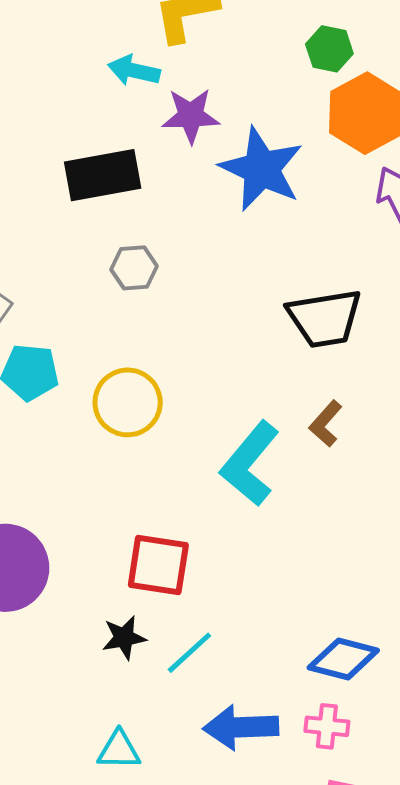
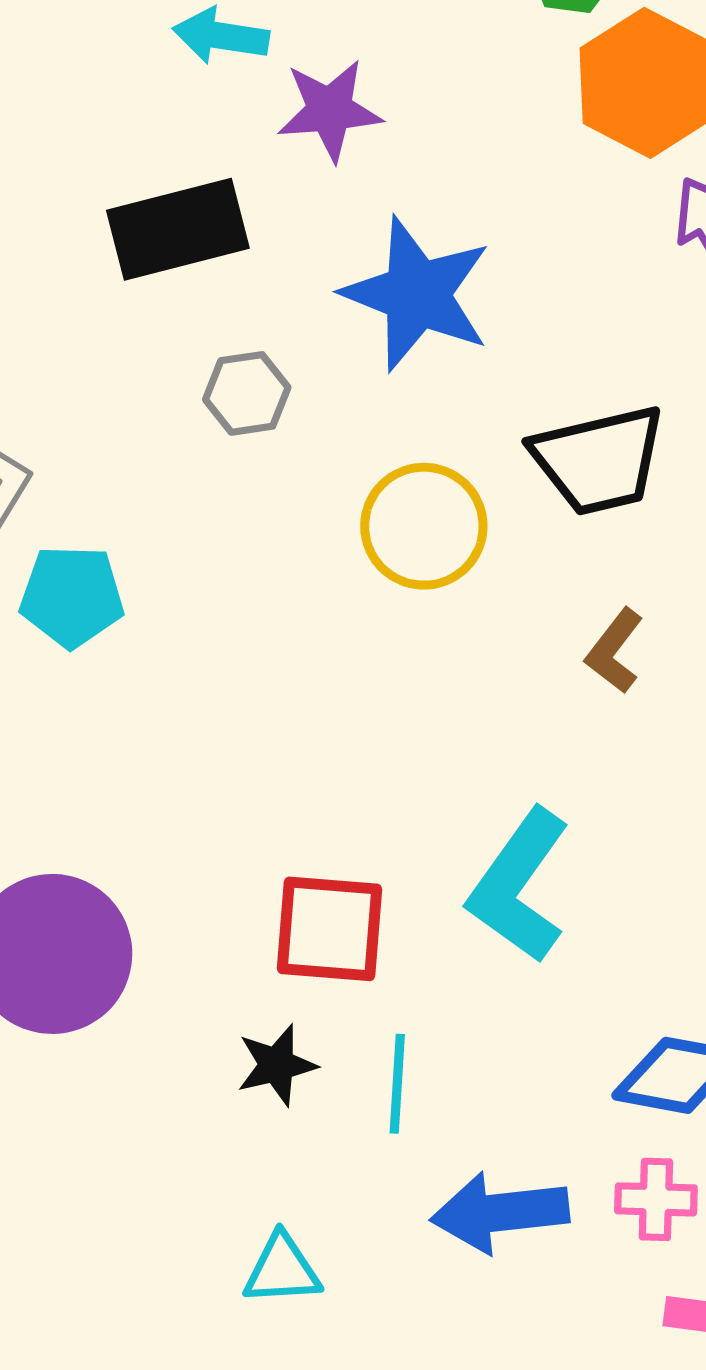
blue star: (261, 169) -> (417, 294), moved
yellow circle: (128, 402) -> (424, 526), moved
cyan L-shape: (250, 464) -> (519, 886), moved
cyan line: (189, 653) -> (397, 1084), turned -40

